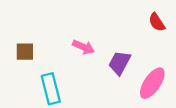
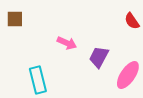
brown square: (25, 52) -> (15, 19), moved

